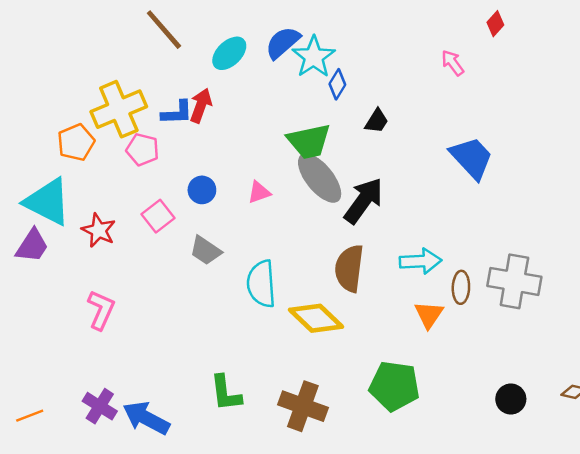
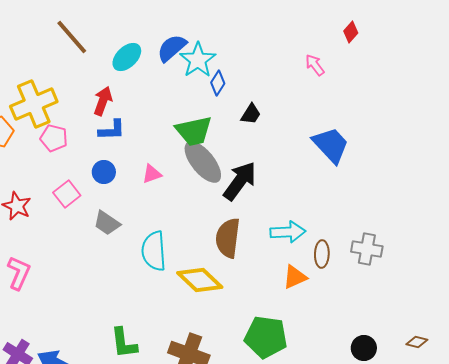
blue L-shape: (177, 113) -> (112, 130), moved
gray cross: (514, 281) -> (367, 249), size x0.7
orange triangle: (429, 315) -> (295, 277), turned 32

